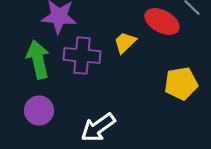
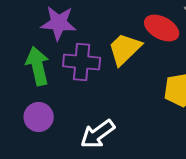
yellow trapezoid: (125, 42) -> (125, 49), size x1.5

